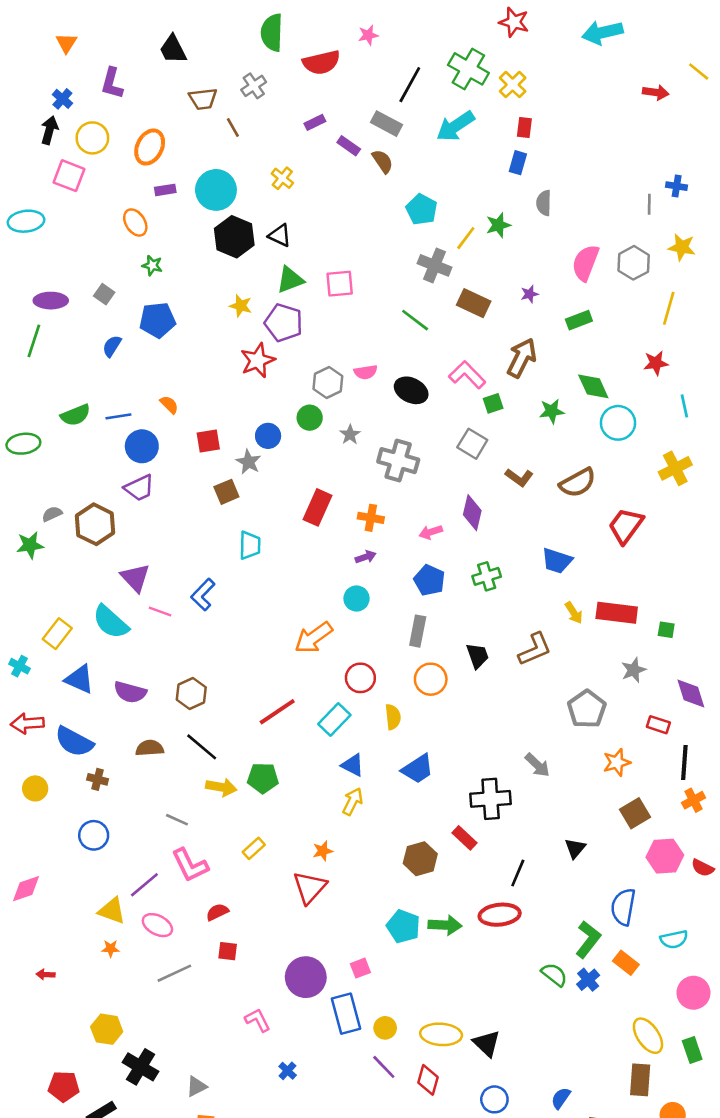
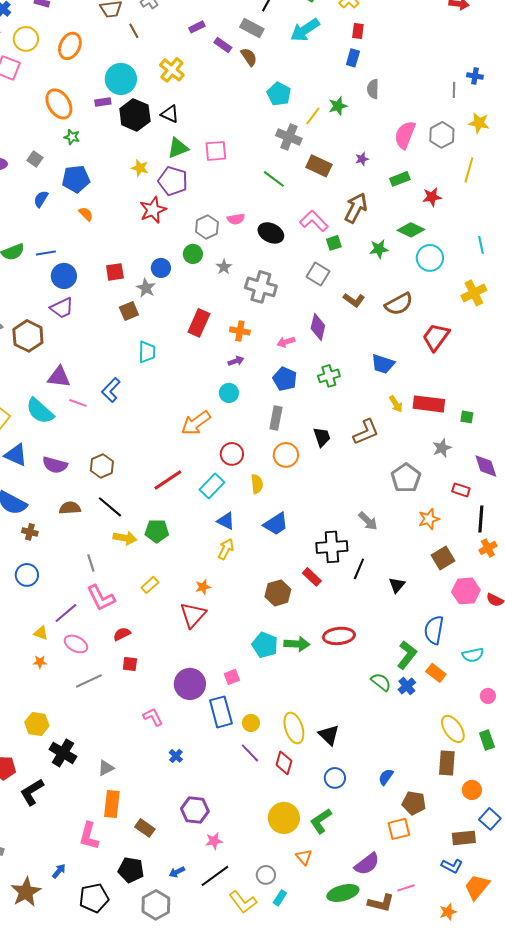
yellow cross: (282, 178) -> (172, 70), size x1.4
purple rectangle: (165, 190) -> (103, 102), moved
orange ellipse: (135, 222) -> (59, 104), size x1.4
red star: (656, 363) -> (432, 197), moved
green diamond: (593, 386) -> (411, 230), turned -40
orange semicircle: (169, 405) -> (86, 214), moved
purple triangle: (135, 578) -> (59, 377), turned -40
gray line: (177, 820) -> (91, 563), turned 48
black line: (518, 873) -> (359, 569), moved
yellow triangle: (112, 911) -> (41, 633), size x0.7
pink circle: (693, 993) -> (488, 696), size x0.6
yellow ellipse: (441, 1034) -> (294, 728), turned 68

